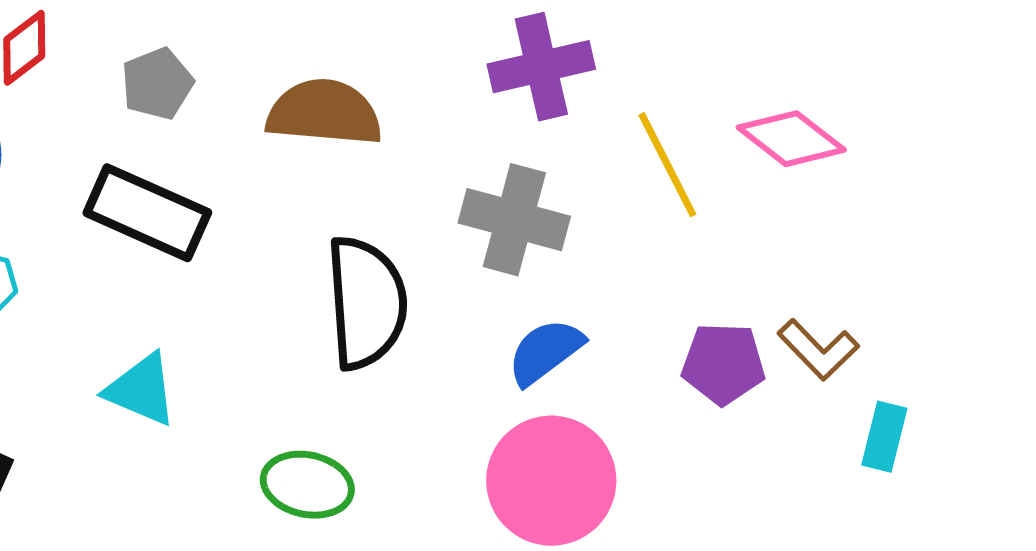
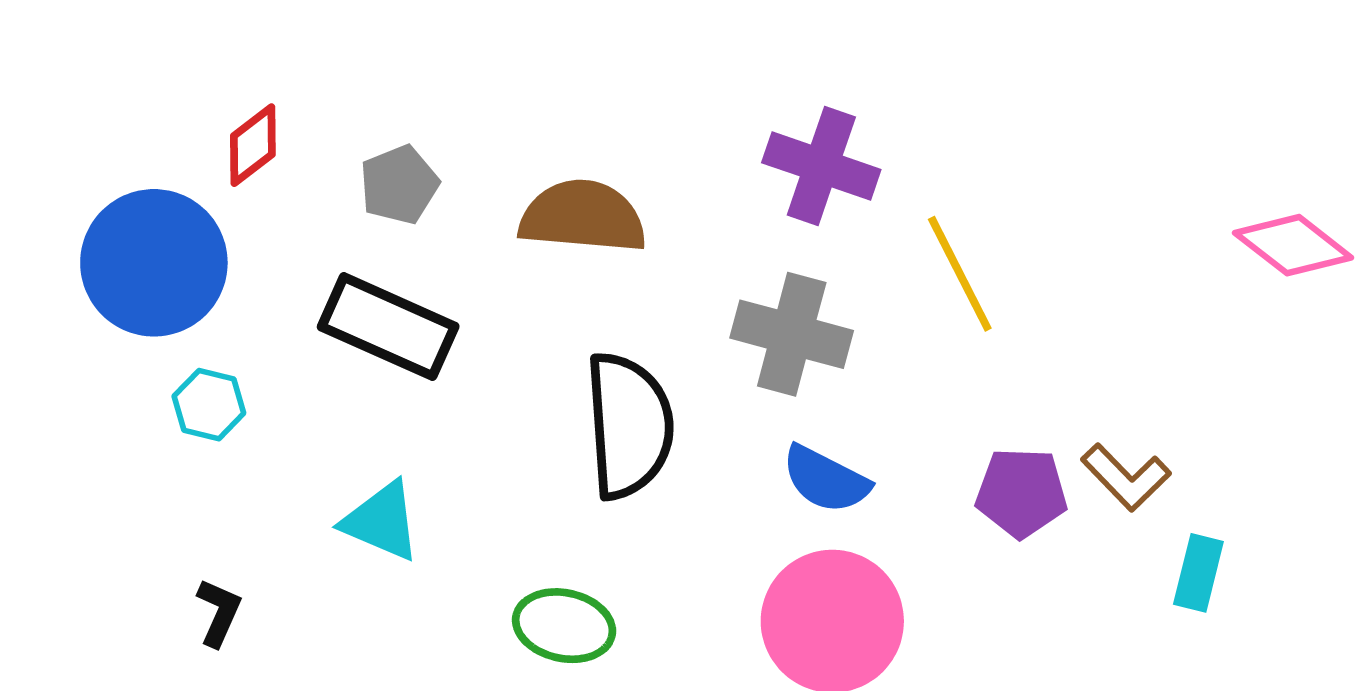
purple cross: (541, 67) -> (821, 166), turned 32
pink diamond: (791, 139) -> (1293, 245), moved
blue semicircle: (545, 352) -> (826, 479), turned -116

